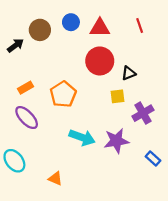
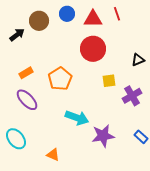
red line: (140, 26) -> (117, 14), moved
black triangle: (129, 73) -> (138, 60), moved
purple star: (116, 141) -> (103, 136), moved

